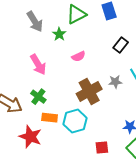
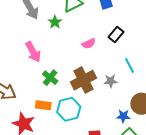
pink semicircle: (79, 56) -> (89, 44), moved
gray star: (115, 82) -> (111, 81), moved
green cross: (38, 97) -> (50, 78), moved

